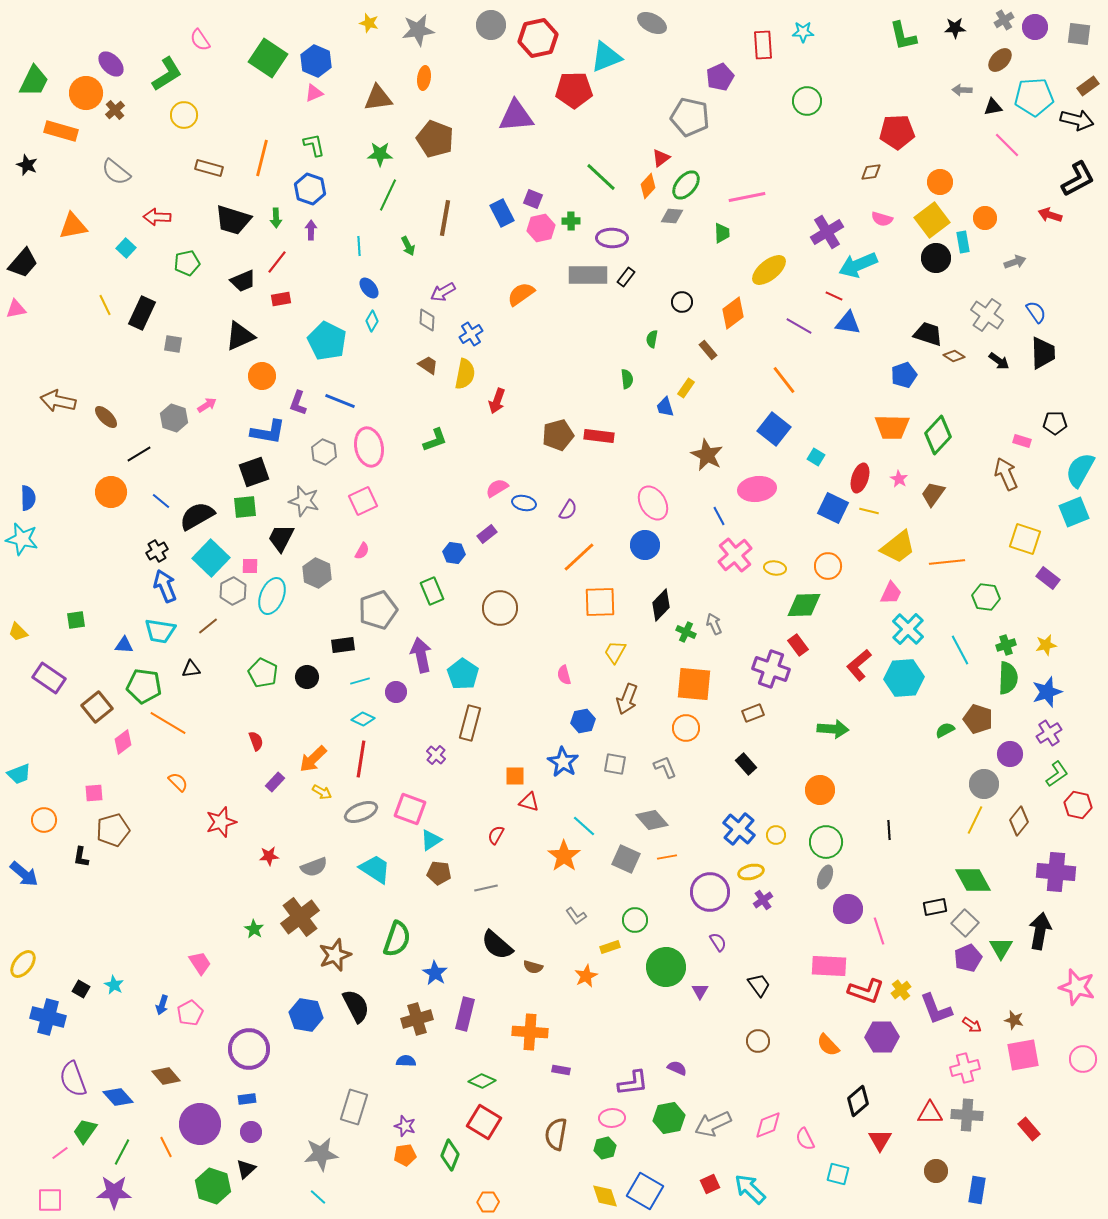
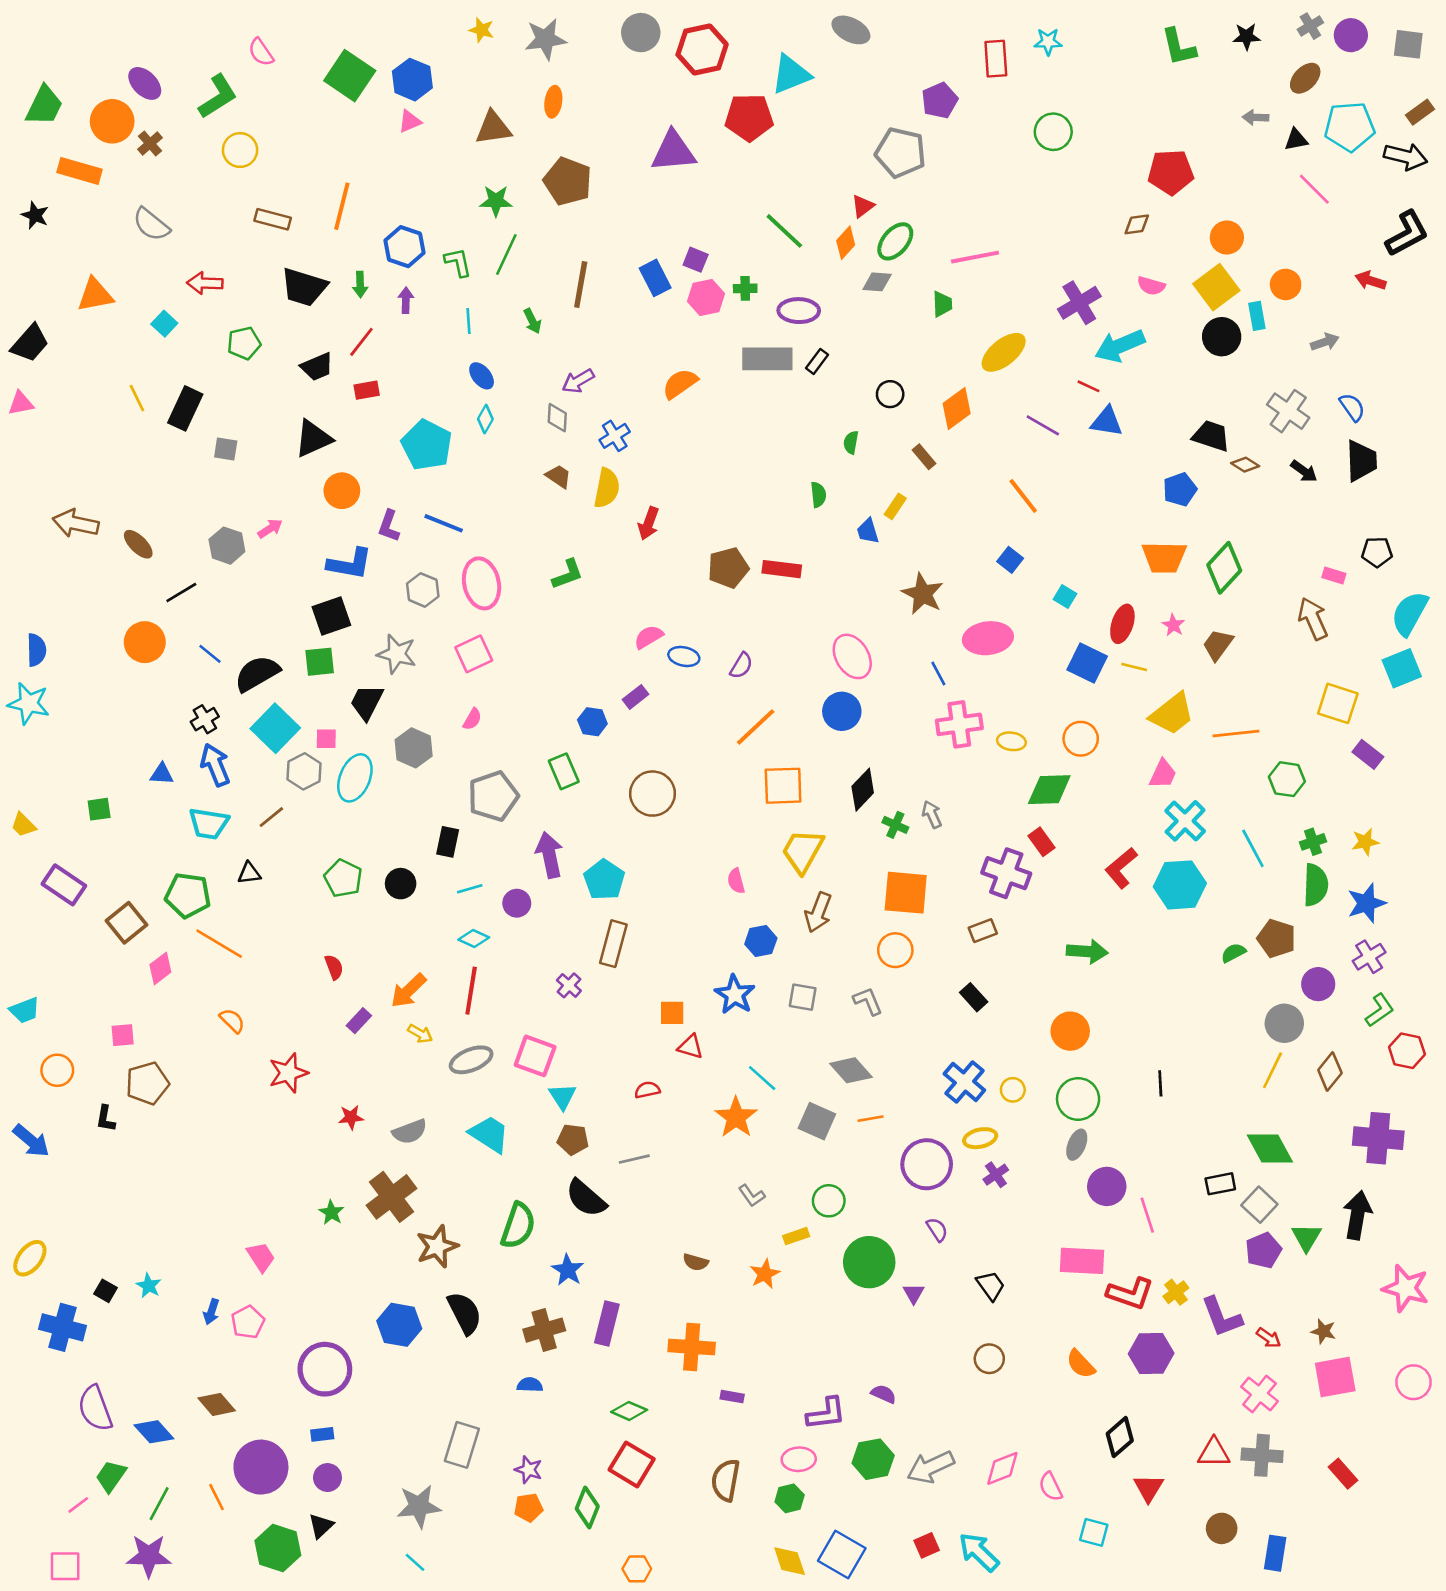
green L-shape: (314, 145) -> (458, 262), moved
blue square: (774, 429) -> (1010, 560), size x0.6
pink cross: (735, 555) -> (959, 724), turned 32
blue triangle: (124, 645) -> (162, 774), moved
black rectangle: (343, 645) -> (448, 842), turned -70
yellow trapezoid: (615, 652) -> (803, 851), size x1.5
red semicircle: (496, 835) -> (647, 1090), turned 48
cyan triangle: (431, 840) -> (562, 1096), turned -30
black semicircle: (497, 945) -> (586, 1198), moved
pink cross: (965, 1068) -> (1259, 1394), turned -36

